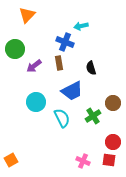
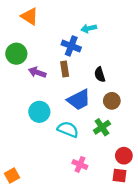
orange triangle: (27, 15) -> (29, 16), turned -42
purple arrow: (34, 66) -> (37, 72), turned 56
brown circle: (113, 103) -> (112, 101), moved
cyan semicircle: (62, 118) -> (68, 129), turned -42
pink cross: (83, 161) -> (80, 164), moved

